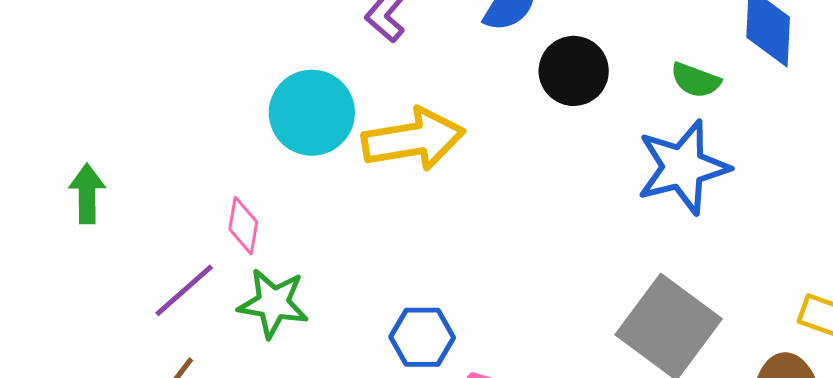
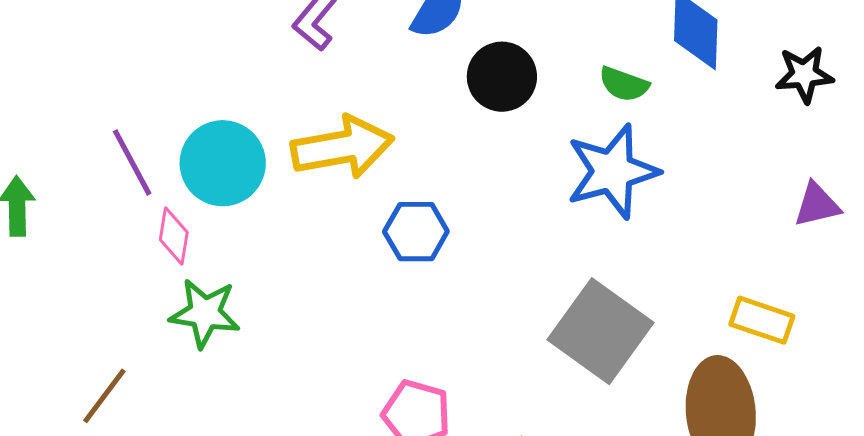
cyan circle: (312, 113) -> (223, 163), moved
purple line: (184, 290) -> (132, 162), moved, turned -76
blue hexagon: (422, 337) -> (416, 232), moved

